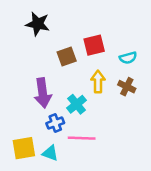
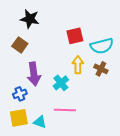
brown square: (67, 56) -> (20, 45), moved, turned -35
cyan semicircle: (128, 58) -> (102, 46), size x1.6
blue cross: (55, 123) -> (20, 94), moved

